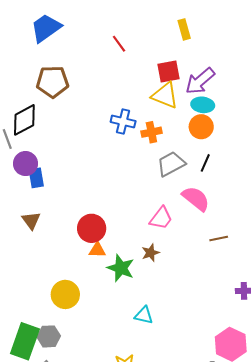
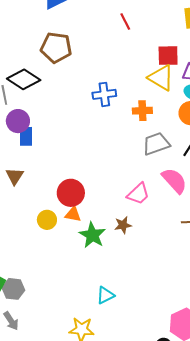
black diamond: (24, 120) -> (24, 79), turned 52
blue cross: (123, 121) -> (104, 94), moved, turned -30
yellow circle: (65, 294) -> (47, 220), moved, size x0.7
cyan triangle: (144, 315) -> (105, 295), moved, turned -48

